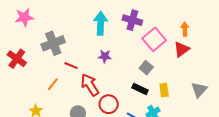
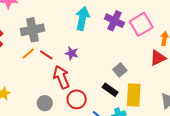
pink square: (154, 39) -> (141, 24), moved
purple star: (105, 56) -> (72, 53), moved
orange line: (53, 84) -> (28, 53), moved
yellow rectangle: (164, 90) -> (134, 95), size x1.6

